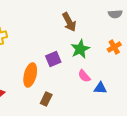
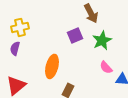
purple square: (53, 59) -> (75, 35), moved

